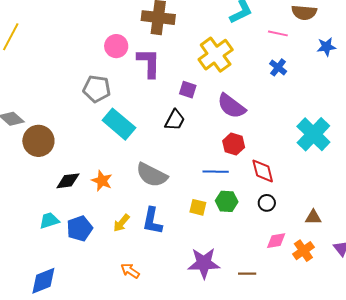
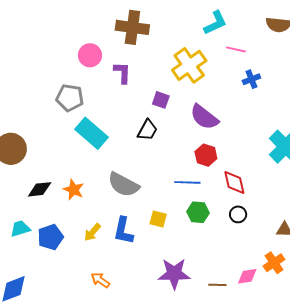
pink line: (278, 33) -> (236, 49), moved
purple L-shape: (149, 63) -> (122, 73), size x0.7
blue cross: (278, 67) -> (251, 79), turned 30
yellow square: (198, 207) -> (158, 219), moved
pink diamond: (276, 241) -> (247, 276), moved

